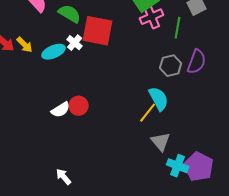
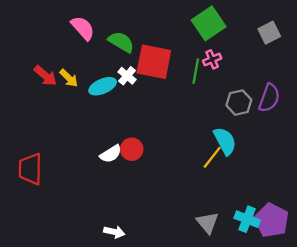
pink cross: (152, 17) -> (212, 59), moved, size x0.7
green line: (178, 28) -> (196, 71), moved
gray triangle: (161, 142) -> (207, 223), moved
white arrow: (64, 177) -> (114, 232), turned 144

